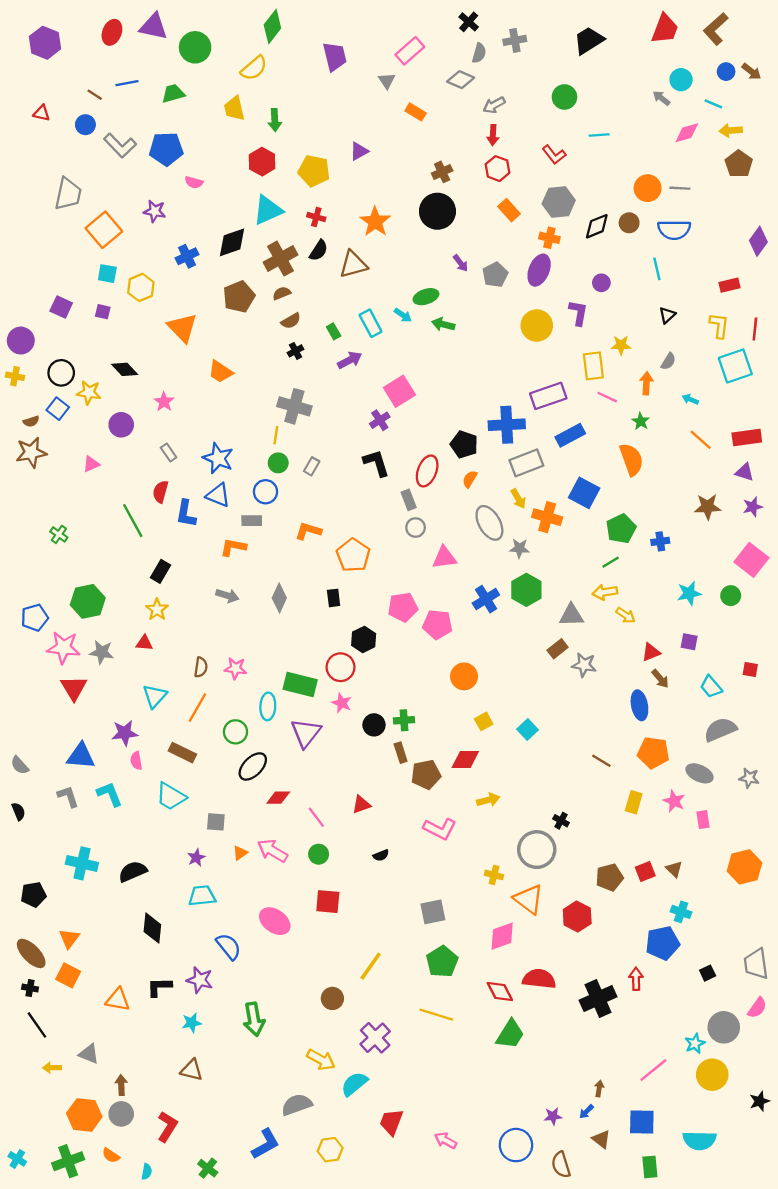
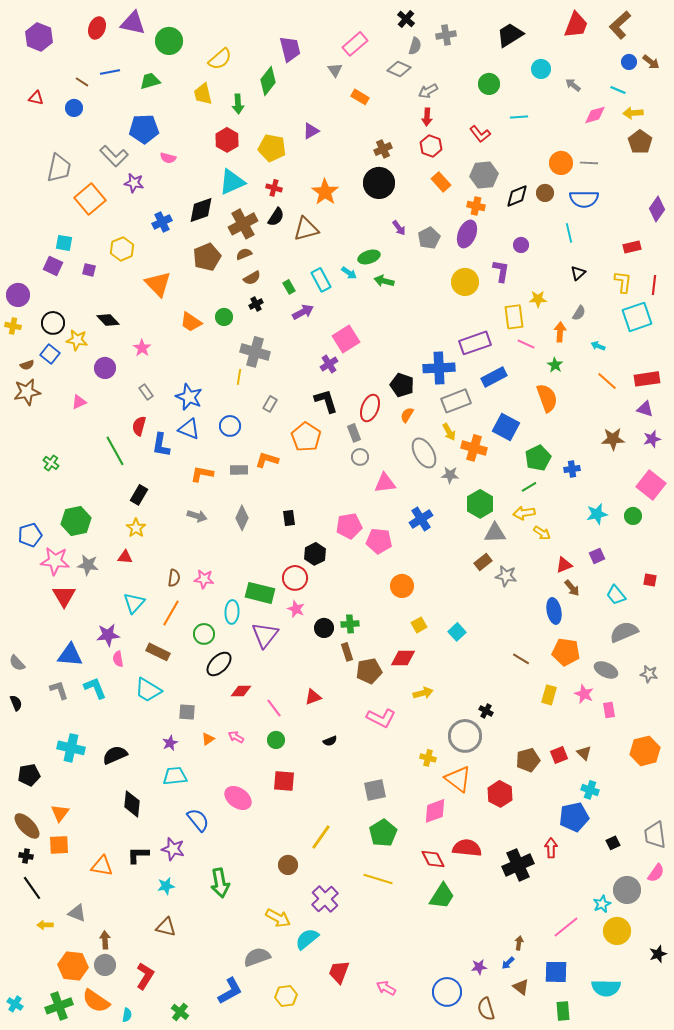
green diamond: (272, 27) -> (268, 81), moved
cyan circle: (681, 80) -> (541, 69), moved
gray L-shape: (120, 145) -> (114, 156), moved
cyan square: (107, 274) -> (64, 243), moved
green circle: (278, 463) -> (224, 317), moved
gray rectangle: (252, 521) -> (239, 470), moved
orange pentagon: (353, 555) -> (306, 437), moved
green hexagon: (526, 590) -> (480, 504), moved
purple square: (689, 642) -> (597, 556), turned -35
pink arrow: (272, 851) -> (236, 737), size x0.6
orange square: (68, 975) -> (59, 845), turned -30
orange semicircle: (111, 1155) -> (96, 1001), size x1.8

